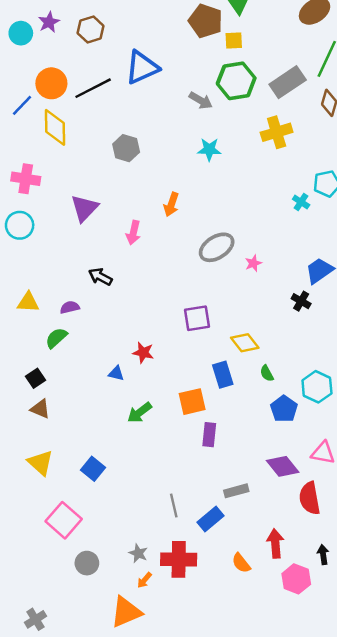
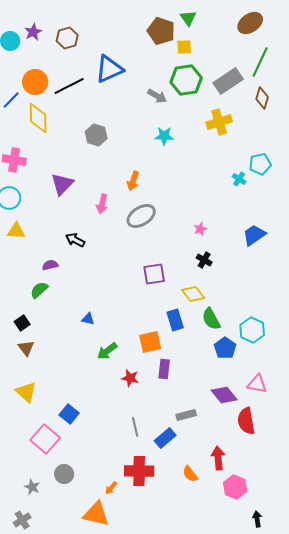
gray ellipse: (217, 247) -> (141, 216), moved
black cross: (301, 301) -> (204, 260), moved
yellow triangle: (28, 302) -> (16, 231), moved
red star: (143, 353) -> (130, 378), moved
green semicircle: (267, 373) -> (211, 319), size x1.6
brown triangle: (40, 409) -> (26, 348), turned 30
blue square: (93, 469) -> (69, 414), moved
gray star: (138, 553) -> (32, 487), moved
black arrow: (323, 554) -> (257, 519), moved
orange triangle: (126, 612) -> (96, 514), turned 36

